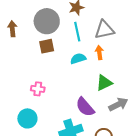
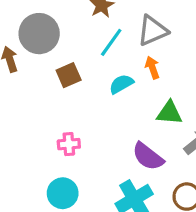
gray circle: (47, 21) -> (39, 34), moved
cyan line: (77, 32) -> (111, 42), turned 60
green triangle: (104, 83) -> (169, 113), turned 42

